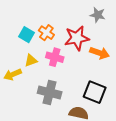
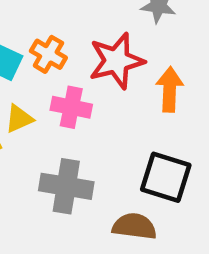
orange arrow: (100, 53) -> (170, 89), turned -102

